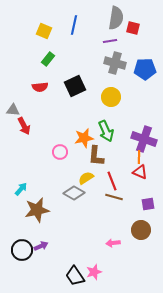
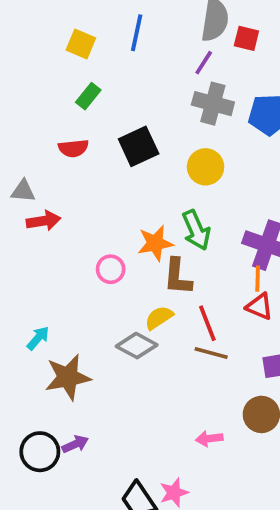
purple line: (110, 41) -> (204, 63), turned -48
red arrow: (24, 126) -> (44, 221), turned -72

